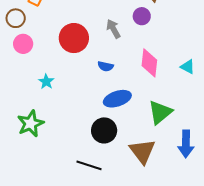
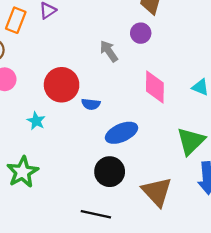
red circle: (74, 38) -> (62, 85), moved
blue semicircle: (105, 66) -> (91, 104), moved
green triangle: (160, 112) -> (191, 141), moved

